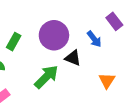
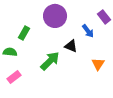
purple circle: (54, 35) -> (55, 16), moved

